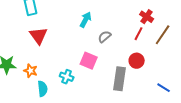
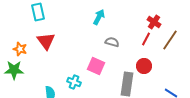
cyan arrow: (86, 20) -> (99, 17), moved
gray semicircle: (105, 37) -> (112, 42), turned 56
orange star: (31, 71) -> (20, 49), moved

